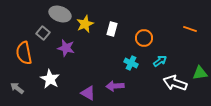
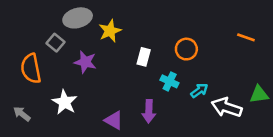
gray ellipse: (60, 14) -> (78, 18), turned -35
white rectangle: (112, 29) -> (144, 57), moved
cyan arrow: (160, 61) -> (199, 91), moved
purple arrow: (115, 86) -> (149, 111), turned -84

